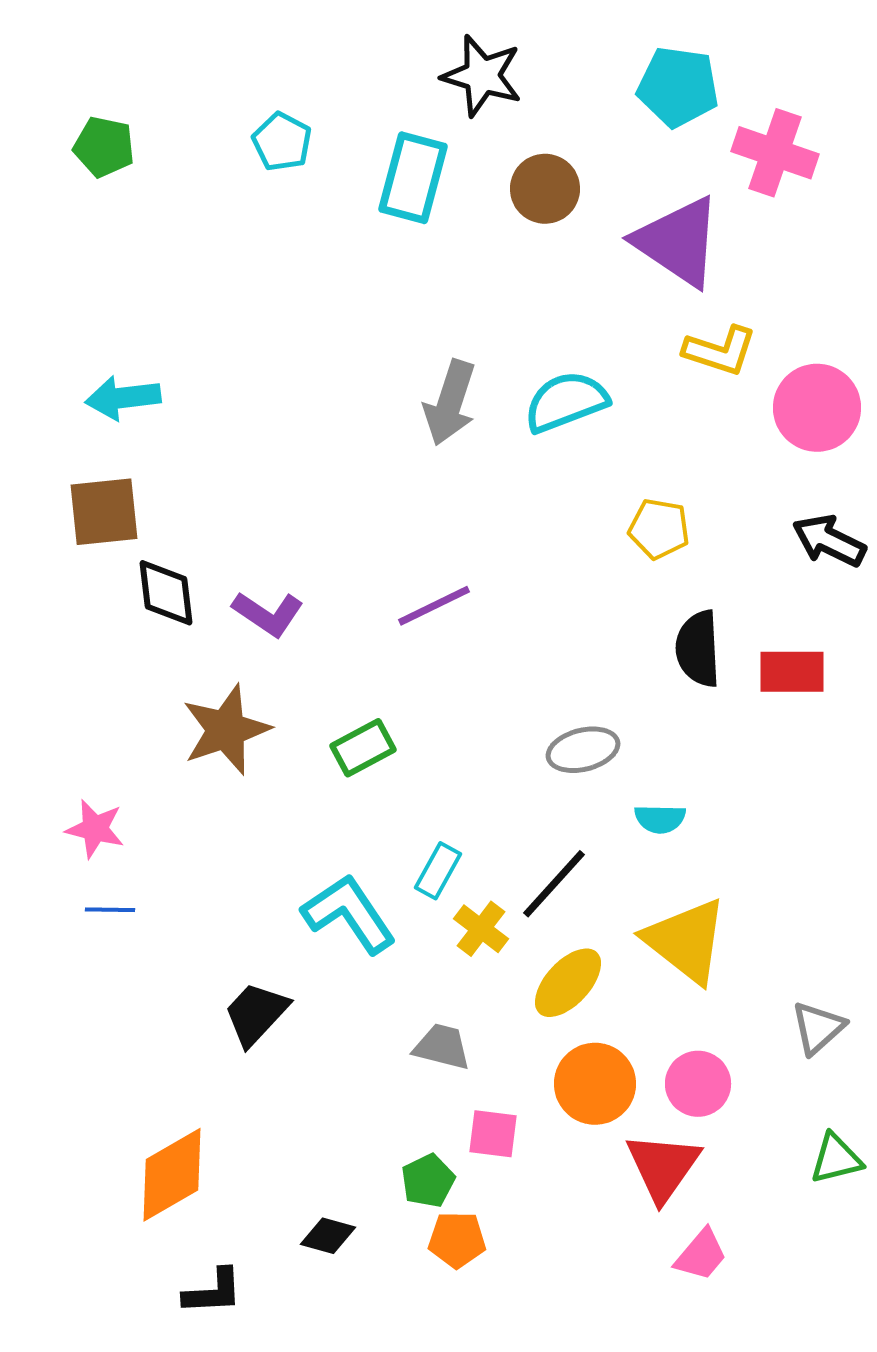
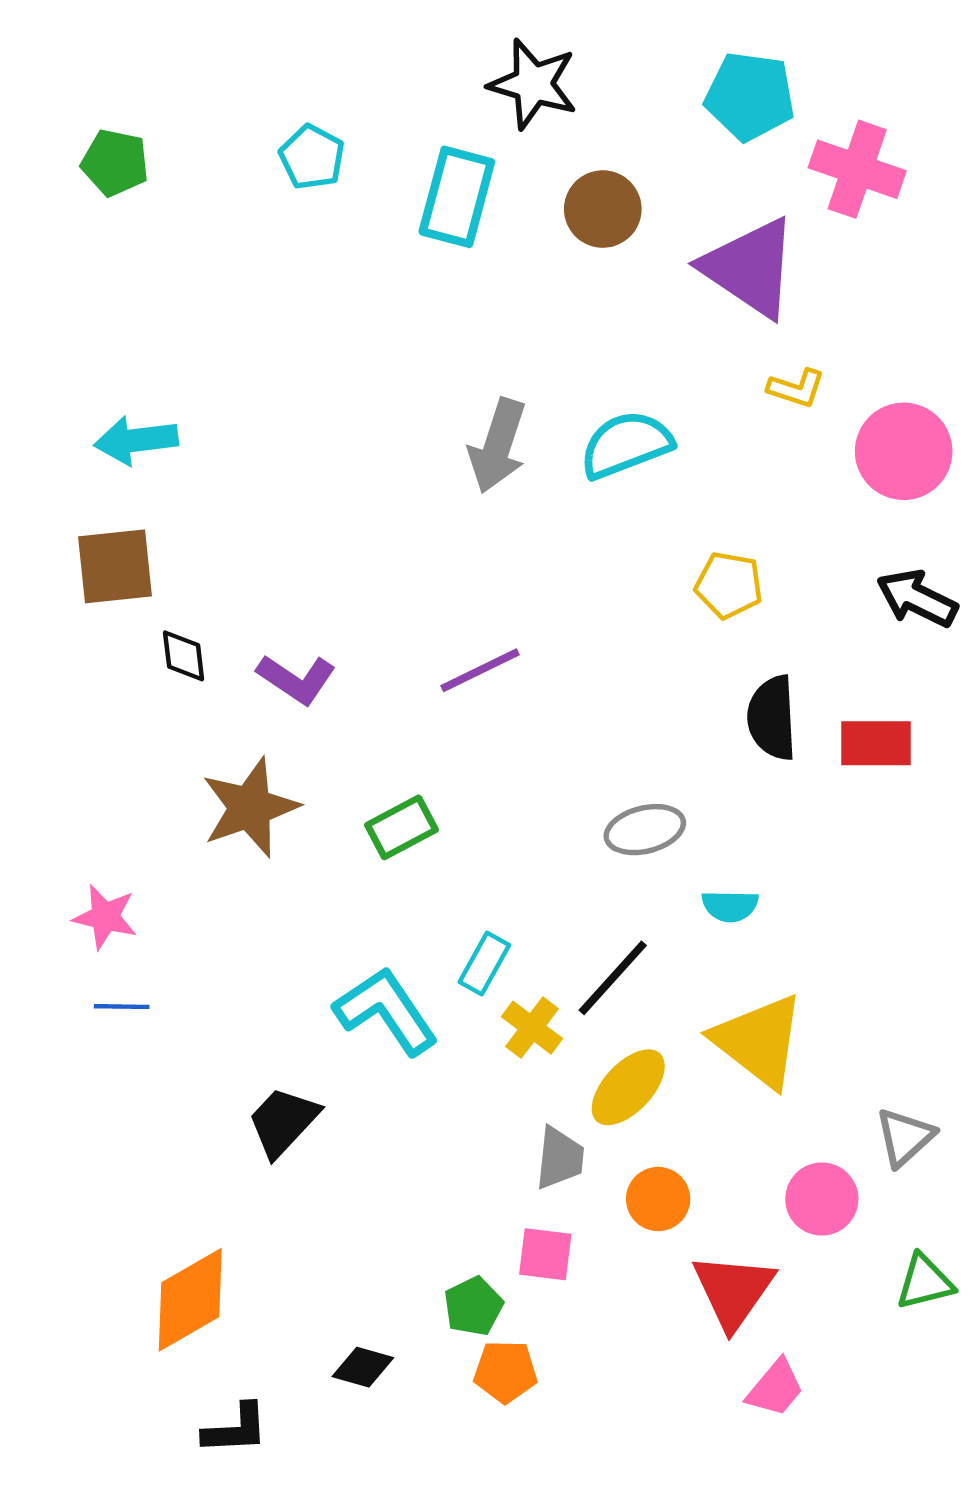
yellow L-shape: (720, 351) -> (796, 388), size x0.7
black diamond: (166, 593) -> (184, 656), size x0.7
gray trapezoid: (442, 1047) -> (560, 1158), moved, turned 82
orange circle: (595, 1084) -> (658, 1199), size x0.7
pink circle: (698, 1084) -> (822, 1199), moved

